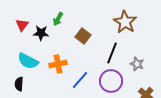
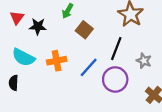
green arrow: (58, 19) -> (68, 11), moved
blue line: (80, 80) -> (89, 67), moved

